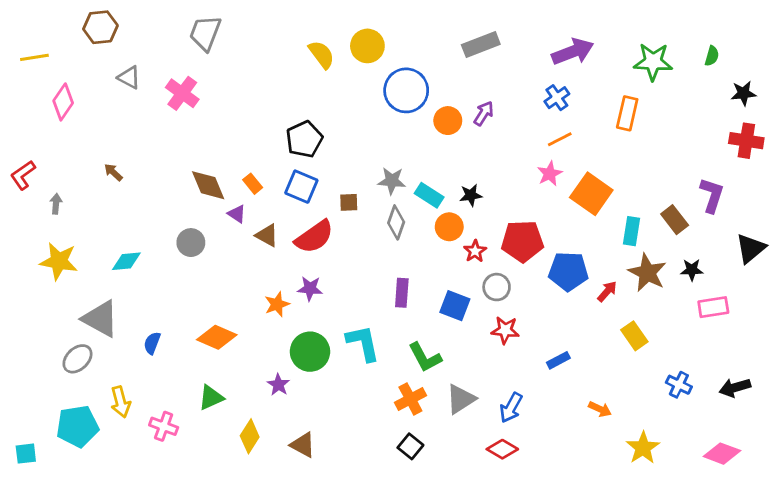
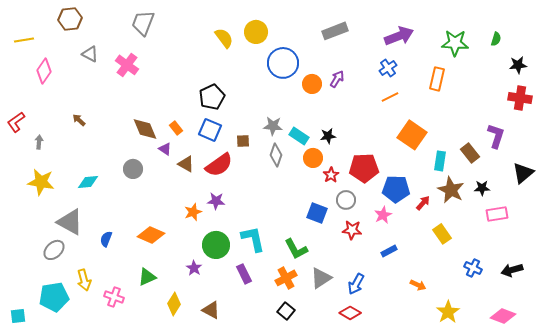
pink star: (550, 174) -> (383, 215), moved
purple rectangle: (402, 293) -> (244, 274), moved, turned -30

